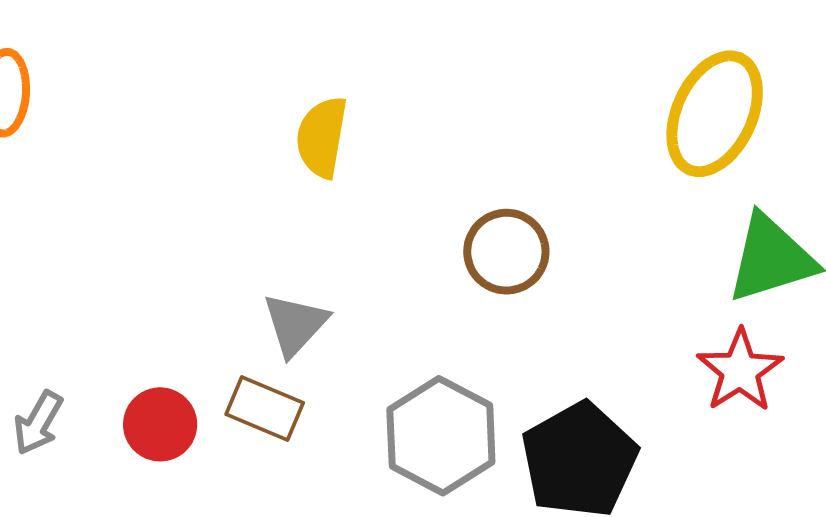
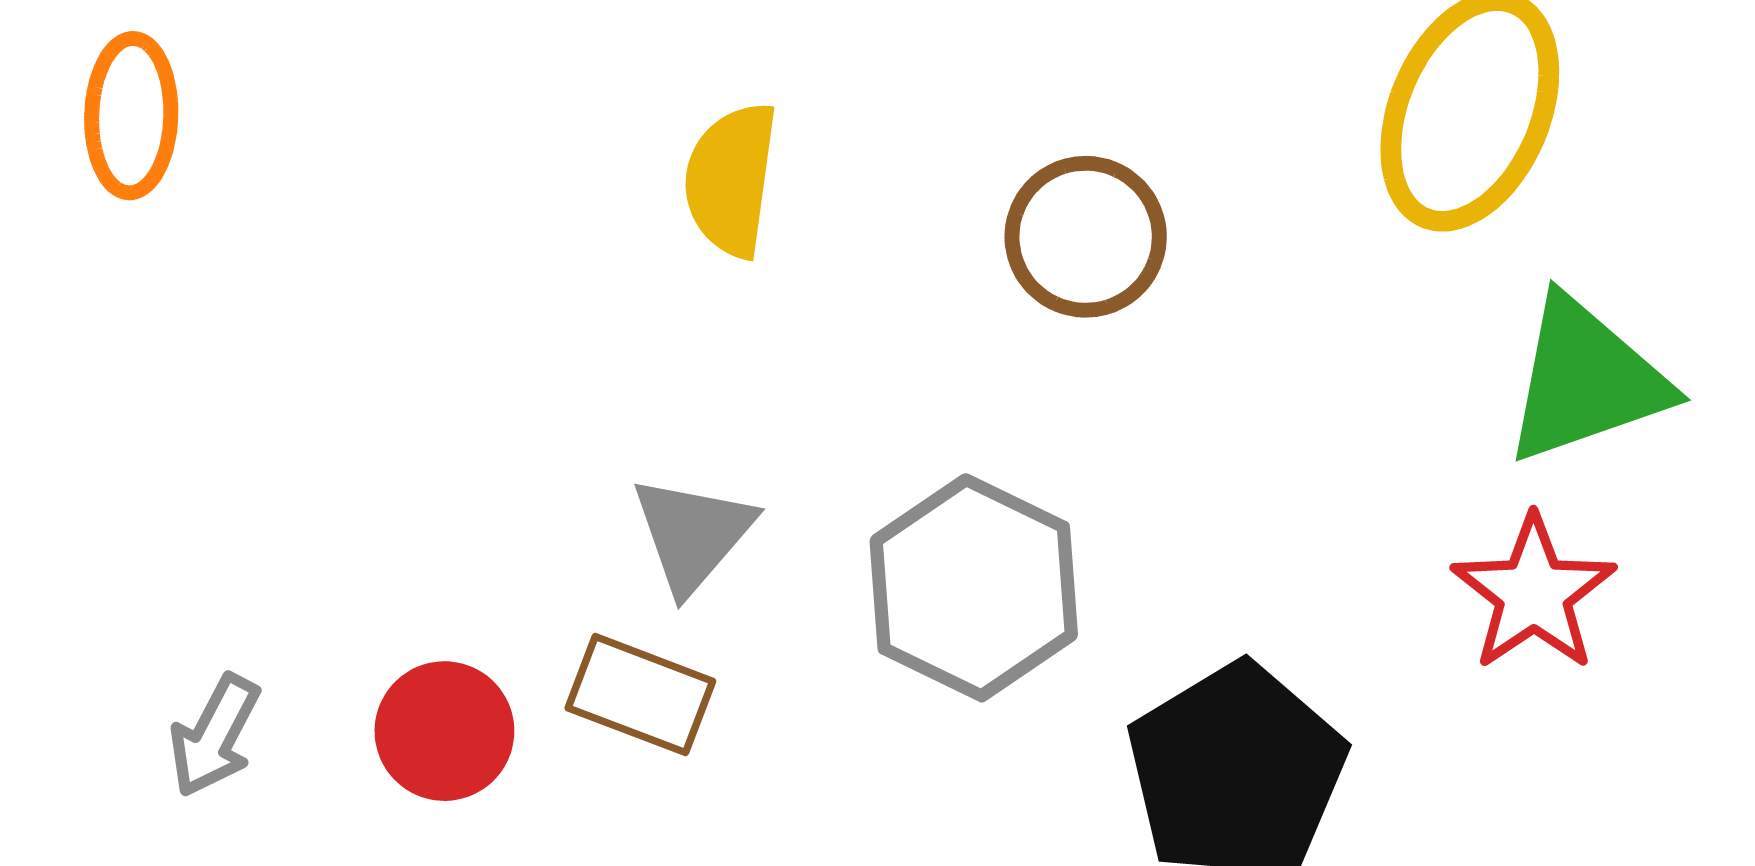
brown circle: (506, 252) -> (1086, 237), moved
gray hexagon: (441, 436) -> (974, 588), moved

